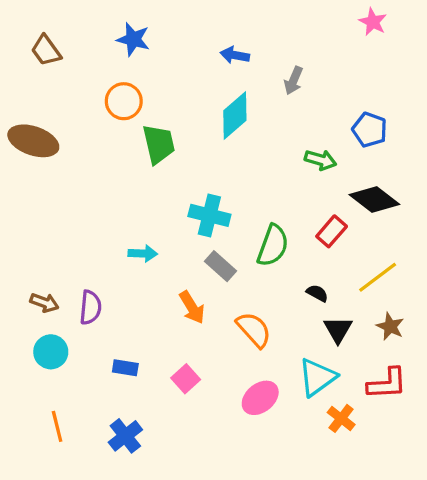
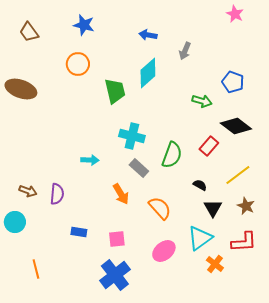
green trapezoid: (159, 144) -> (115, 91), moved
cyan circle: (51, 352) -> (15, 222), moved
pink square: (186, 379) -> (117, 239), turned 36
blue cross: (125, 436) -> (115, 275), moved, size x1.4

